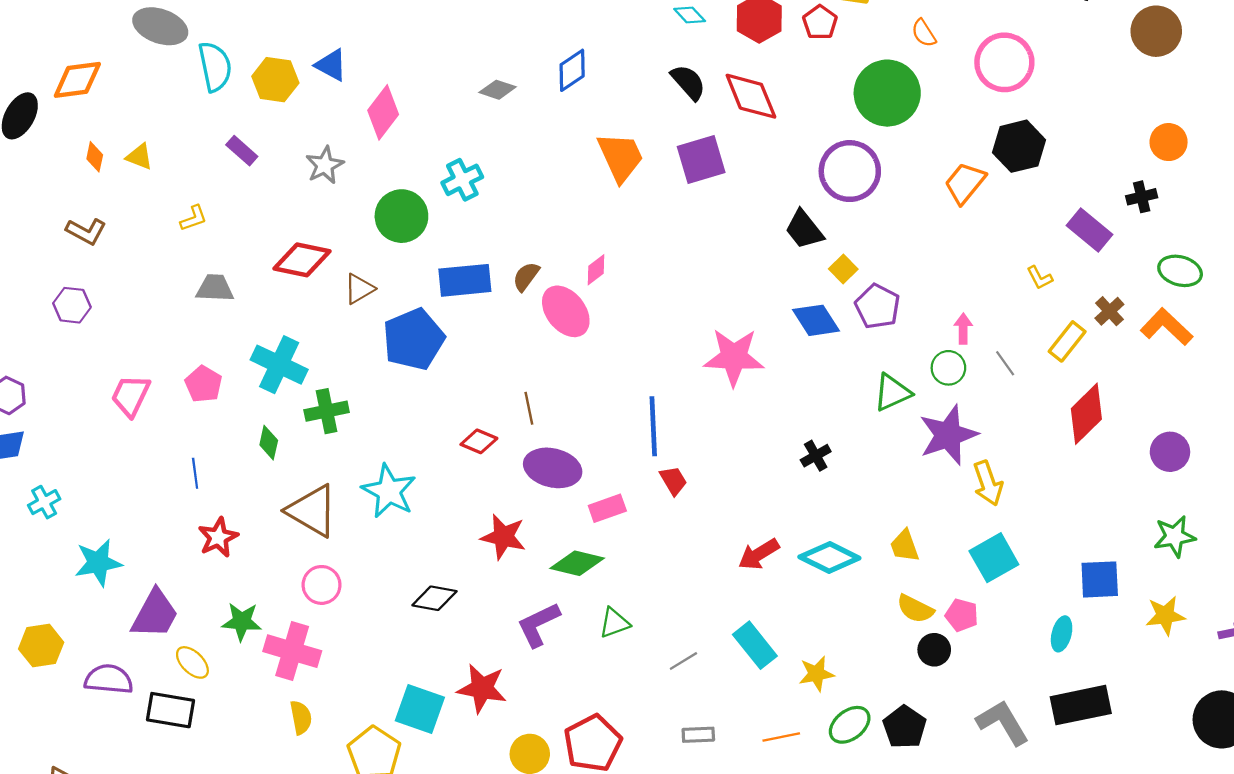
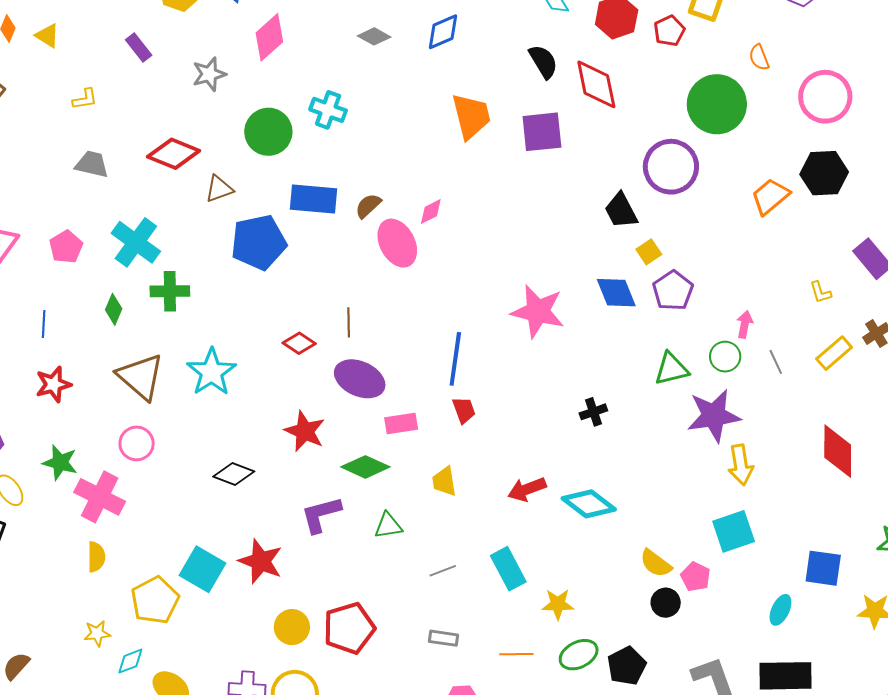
cyan cross: (462, 180) -> (328, 110), turned 36
red diamond: (1086, 414) -> (838, 451), moved, turned -56
yellow trapezoid: (905, 546) -> (444, 481), moved

